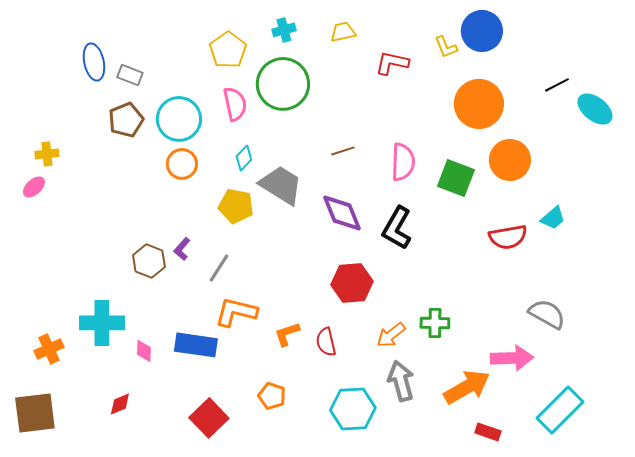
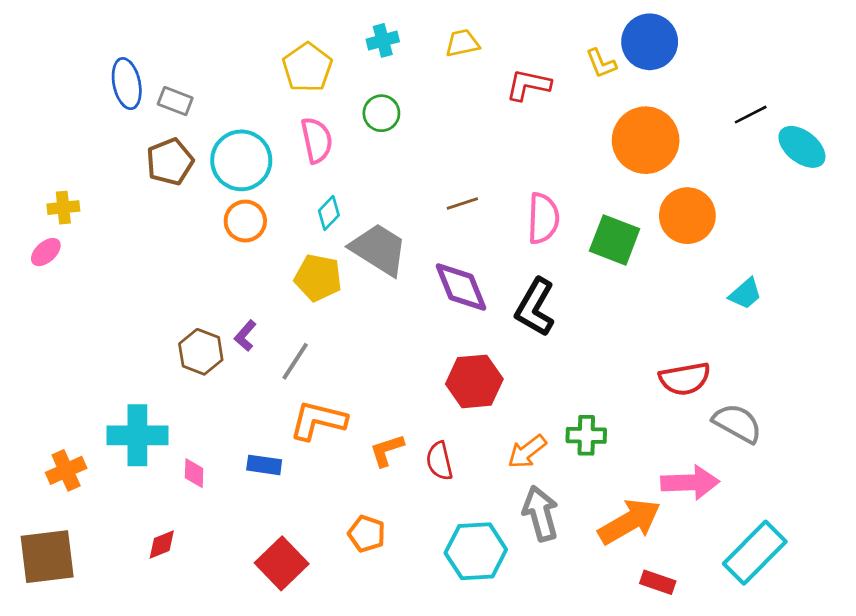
green circle: (283, 84) -> (381, 113), size x0.5
red semicircle: (508, 237) -> (685, 379), moved
blue rectangle: (196, 345) -> (264, 465), size x0.6

